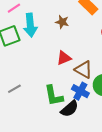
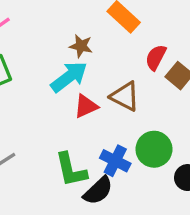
cyan arrow: (30, 25) -> (69, 77), moved, turned -120
brown triangle: (84, 70) -> (125, 96), moved

